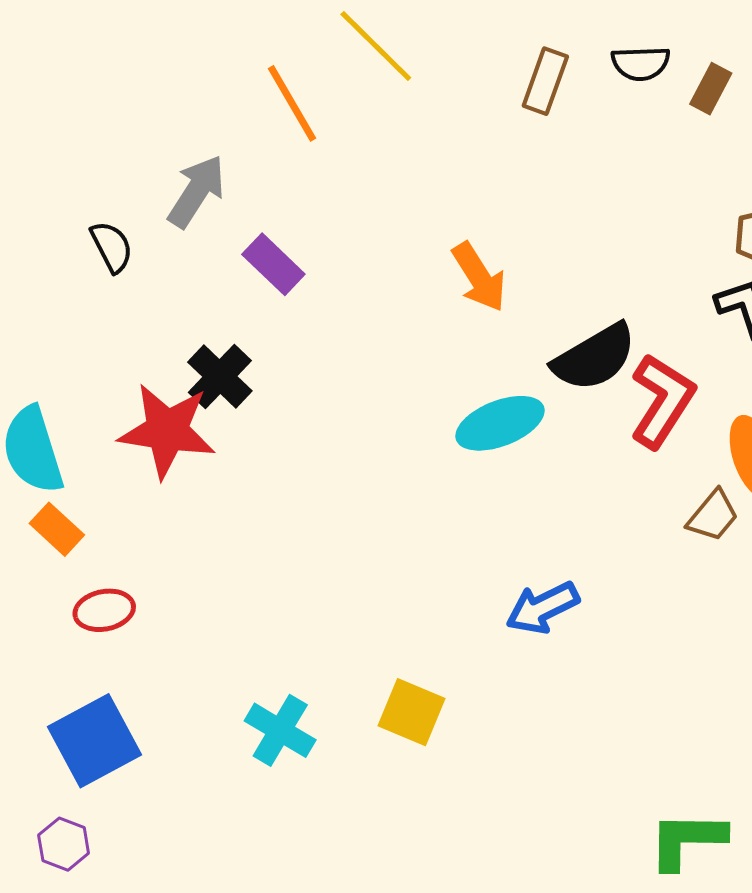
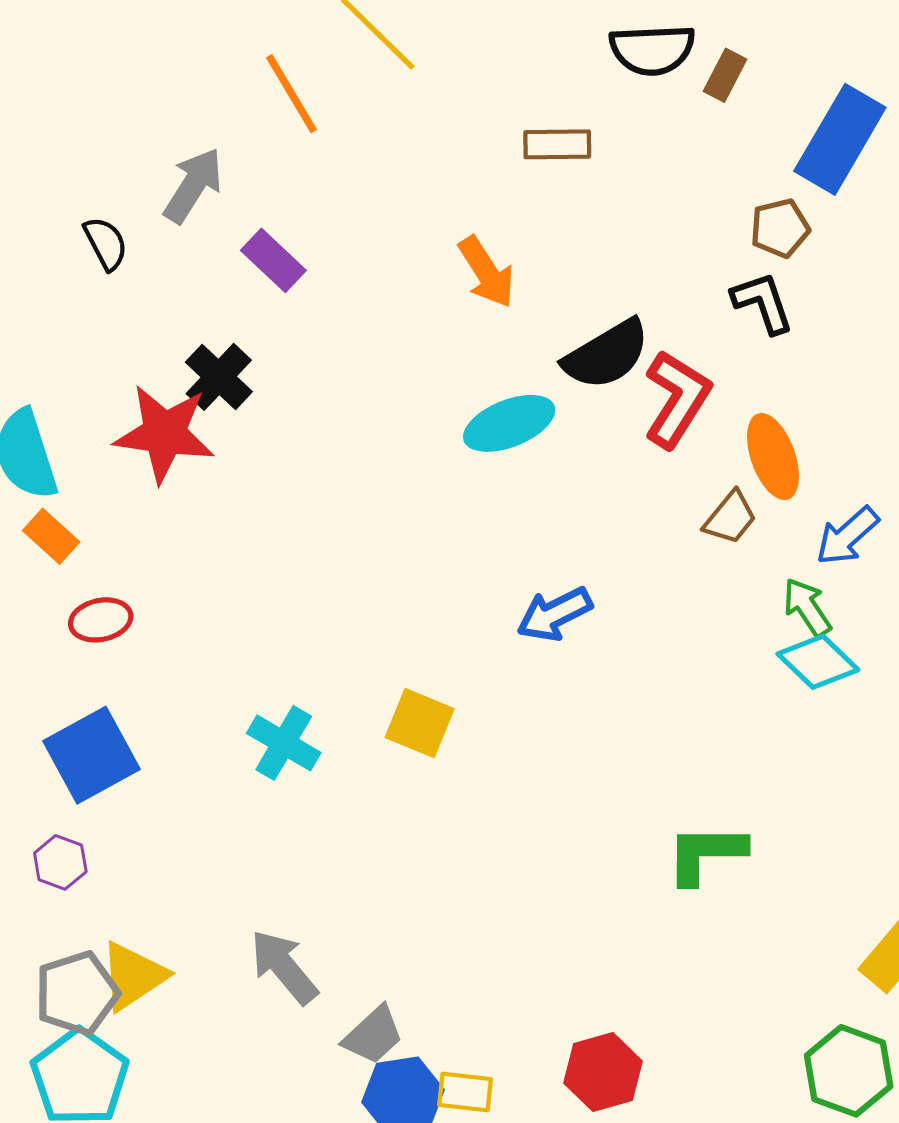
black semicircle: (641, 63) -> (652, 50), size x1.4
brown rectangle: (545, 81) -> (557, 144), moved, turned 70

